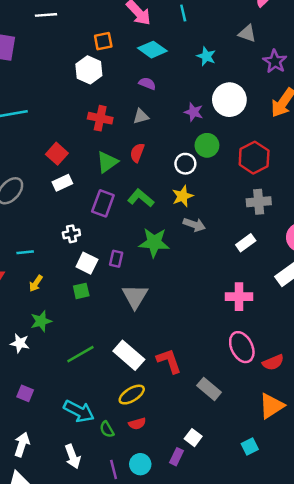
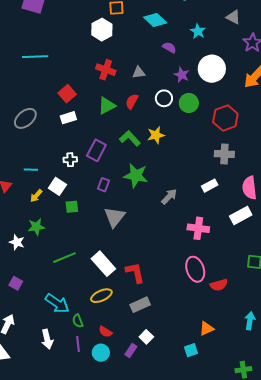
purple semicircle: (147, 84) -> (169, 47), moved
white circle: (185, 164) -> (164, 98), moved
yellow star: (183, 196) -> (156, 135), moved
purple rectangle: (103, 203) -> (96, 150), moved
gray arrow: (194, 225) -> (169, 196), moved, turned -72
white square: (87, 263) -> (57, 186), moved
gray rectangle: (209, 389) -> (140, 305), moved, turned -72
orange triangle: (271, 406) -> (207, 329), moved, size x0.7
red semicircle: (137, 424) -> (105, 332), moved, turned 40
purple line: (114, 469) -> (78, 344), moved

